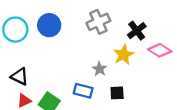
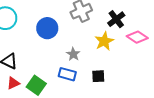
blue circle: (49, 25) -> (47, 28), moved
gray star: (100, 69) -> (73, 54), moved

